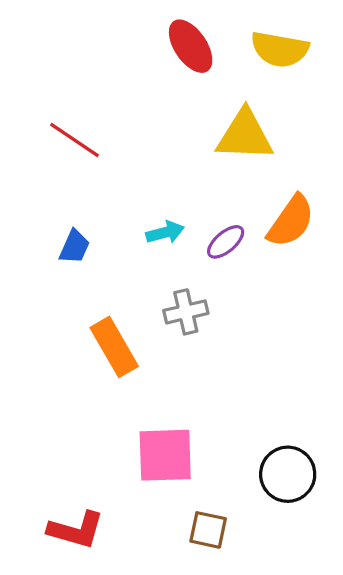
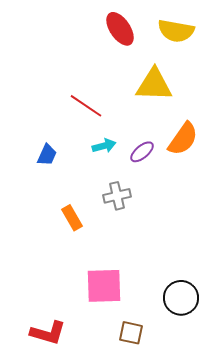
red line: (74, 140) -> (86, 106), moved
orange rectangle: (114, 347) -> (72, 218), size x0.7

